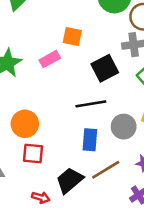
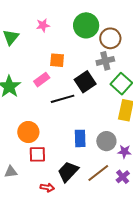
black line: (91, 104) -> (63, 99), moved
gray circle: (124, 127) -> (106, 141), moved
brown line: (106, 170) -> (98, 173), moved

